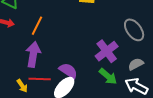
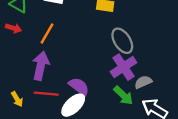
gray ellipse: (134, 30) -> (122, 41), moved
gray semicircle: (136, 64) -> (143, 82), moved
yellow arrow: (22, 86) -> (17, 99), moved

